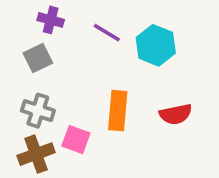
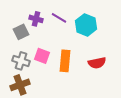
purple cross: (51, 20) -> (36, 19), moved
pink square: (76, 140) -> (42, 56), moved

